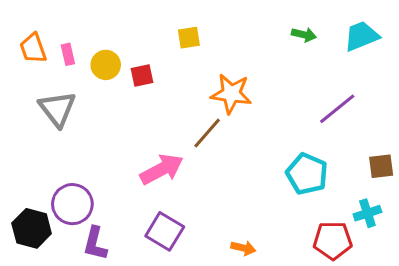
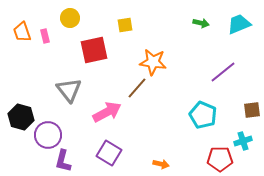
yellow circle: (106, 65) -> (70, 18), moved
red square: (142, 75) -> (94, 50), size x1.8
gray triangle: (57, 109) -> (69, 90), moved
black hexagon: (32, 228) -> (21, 117), moved

